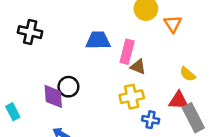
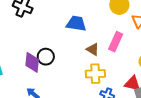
pink rectangle: (127, 52) -> (116, 42), moved
brown triangle: (138, 67) -> (93, 49), moved

